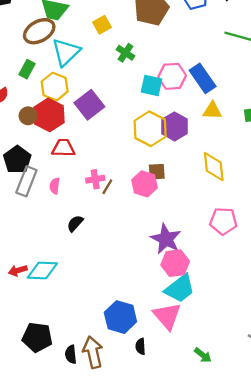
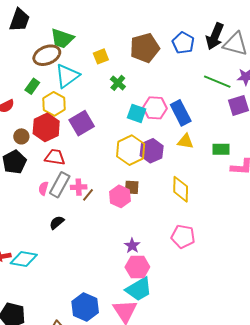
brown circle: (28, 116) -> (21, 136), moved
gray rectangle: (26, 181) -> (60, 185), moved
purple star: (166, 239) -> (132, 246), size x0.6

